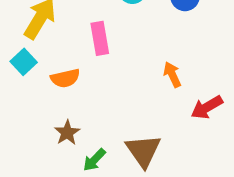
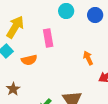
brown star: (67, 133) -> (13, 89), moved

